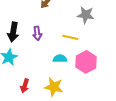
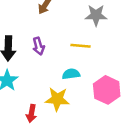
pink hexagon: (86, 62) -> (107, 90), moved
yellow star: (54, 87) -> (57, 99), moved

